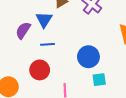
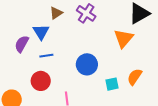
cyan square: (99, 80) -> (112, 84), moved

